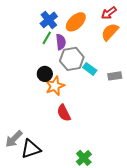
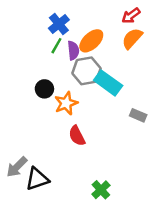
orange ellipse: (76, 22) -> (91, 41), moved
cyan rectangle: (90, 69) -> (108, 83), size x1.6
black circle: (45, 74) -> (44, 89), moved
gray rectangle: (115, 76) -> (138, 115), moved, turned 32

